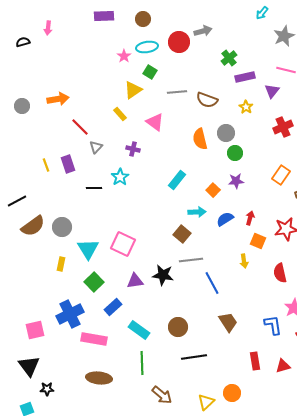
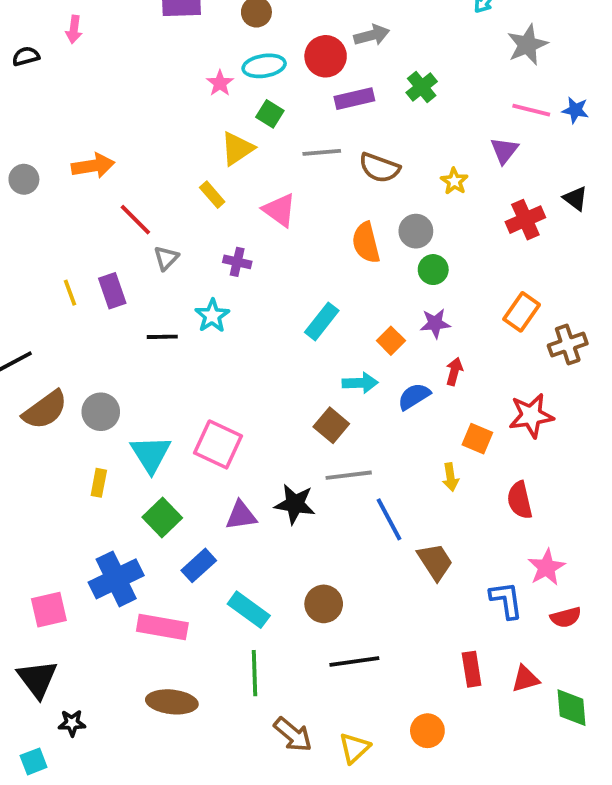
purple rectangle: (245, 77) -> (354, 99), moved
red arrow: (250, 218) -> (454, 371), moved
brown trapezoid: (228, 322) -> (435, 562), moved
yellow triangle: (206, 402) -> (354, 748), moved

